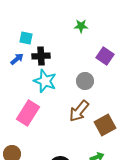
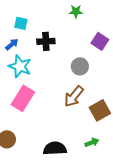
black cross: (41, 56) -> (46, 41), moved
cyan star: (45, 81) -> (20, 66), moved

